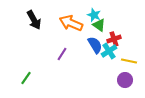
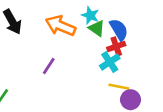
blue semicircle: (95, 45) -> (119, 30), moved
yellow line: (129, 61) -> (119, 87), moved

